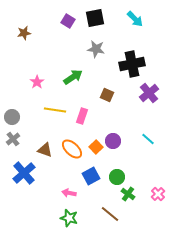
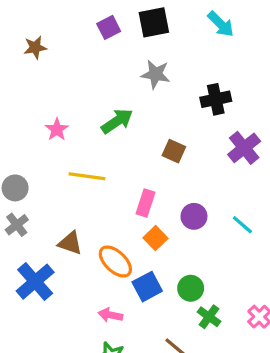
purple square: (68, 21) -> (109, 27), turned 32
black cross: (132, 64) -> (216, 99), size x0.7
pink rectangle: (82, 116) -> (145, 203), moved
purple circle: (113, 141) -> (194, 216), moved
orange ellipse: (72, 149) -> (115, 262), moved

